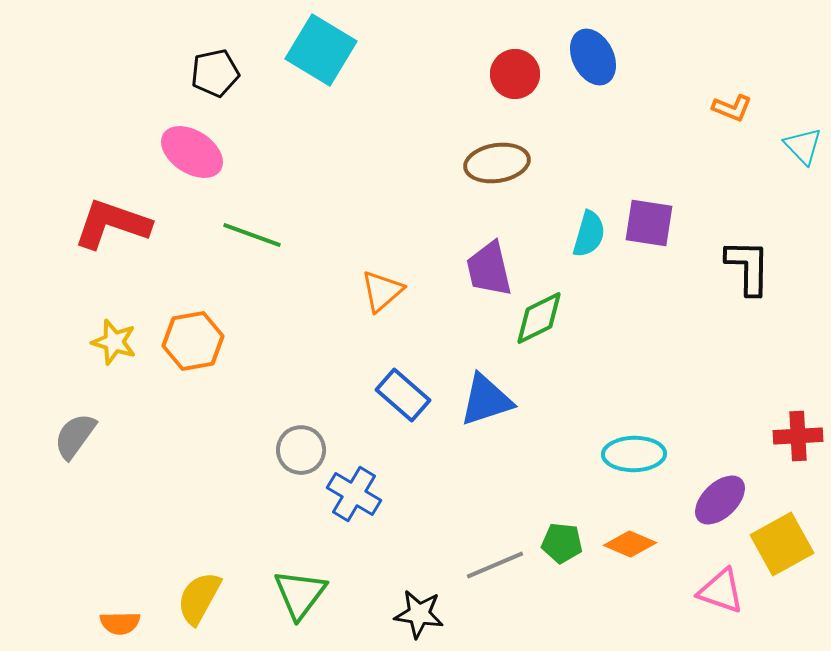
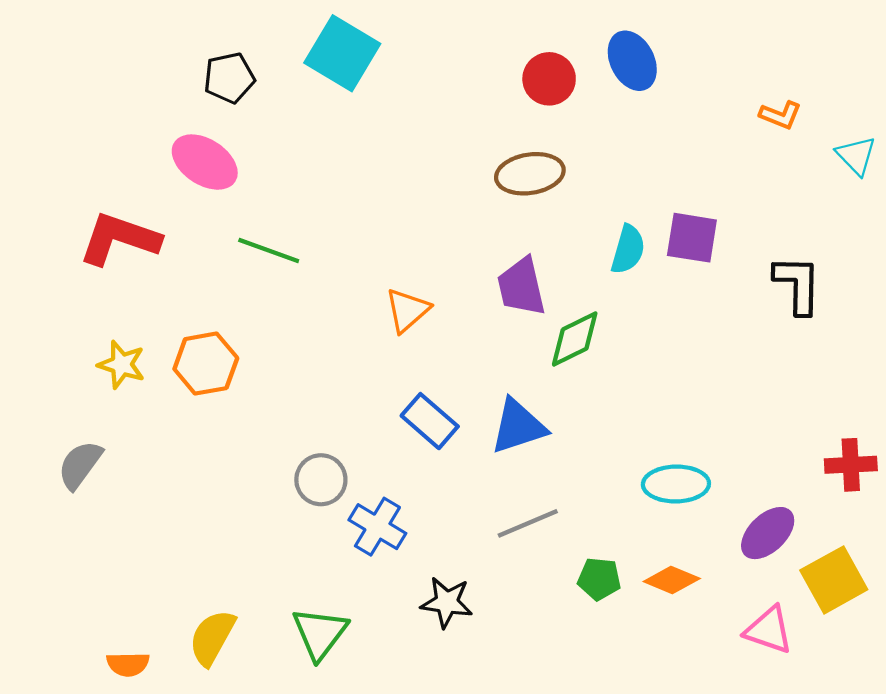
gray line: (495, 565) -> (528, 523), moved
black star: (419, 614) -> (447, 602), moved

